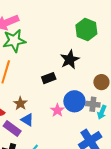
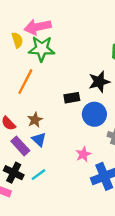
blue circle: (74, 101) -> (94, 114), moved
pink star: (57, 110) -> (83, 154), moved

